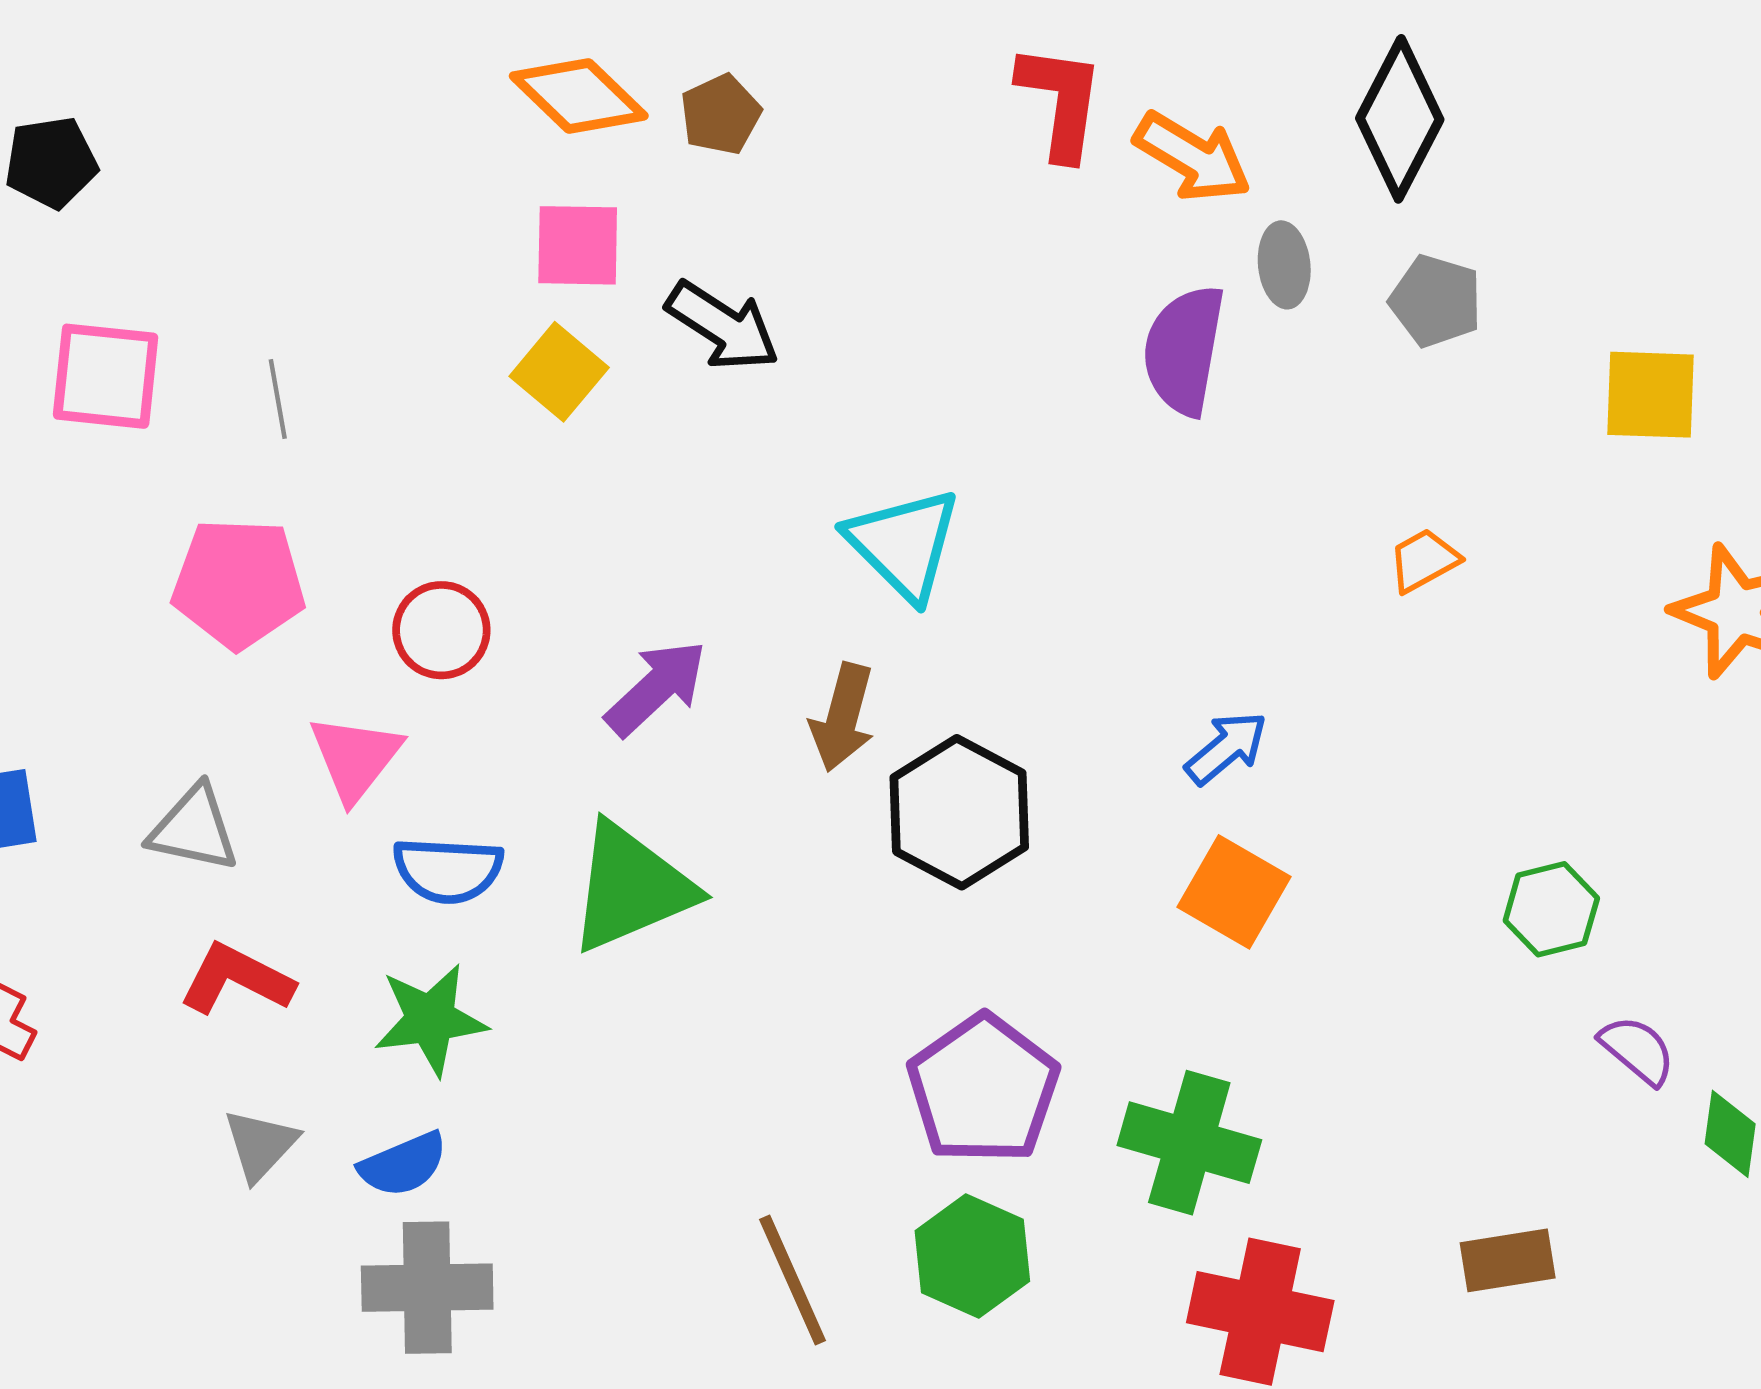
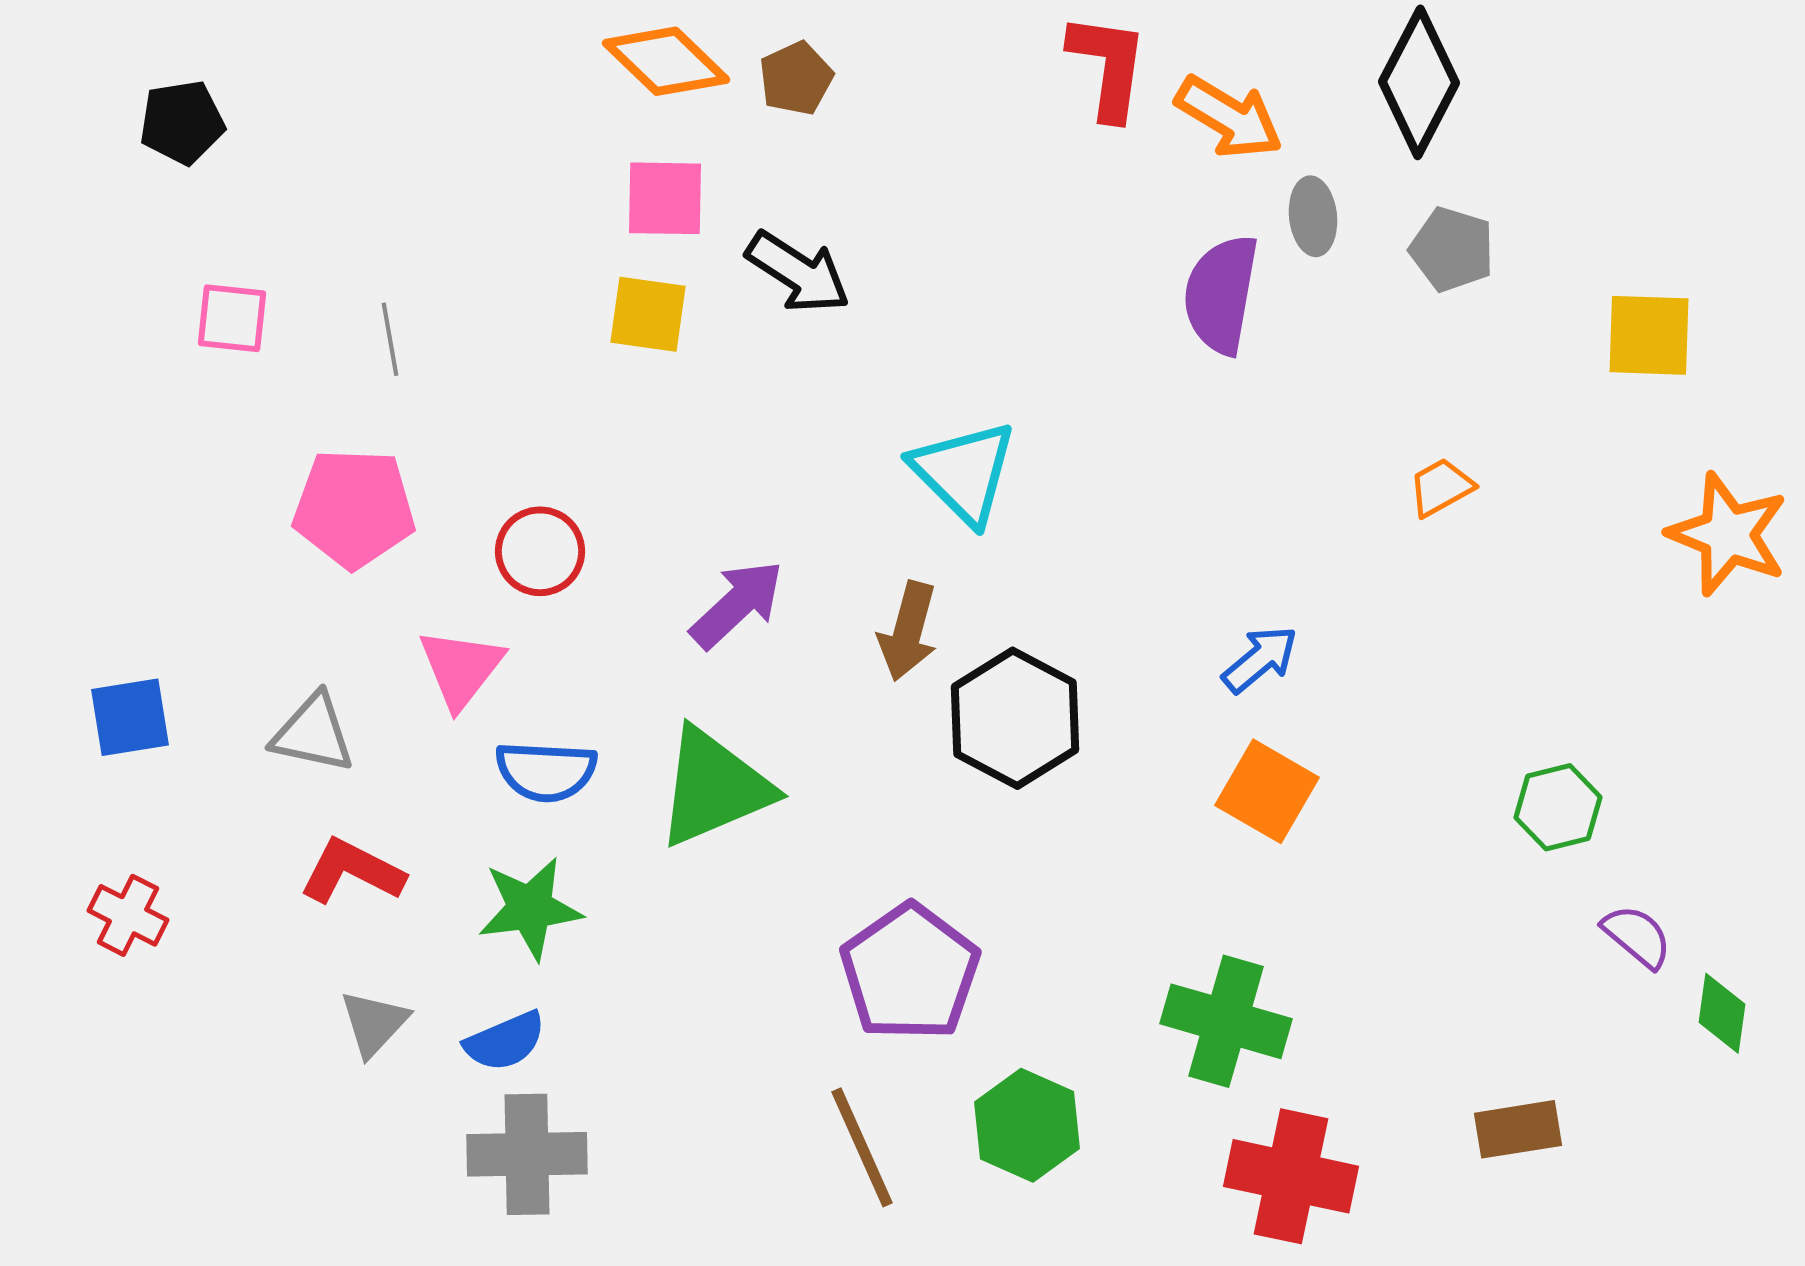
yellow square: (559, 372) -> (648, 314), turned -32
pink square: (106, 376) -> (232, 318), size x0.7
purple pentagon: (983, 1089) -> (910, 972), moved

